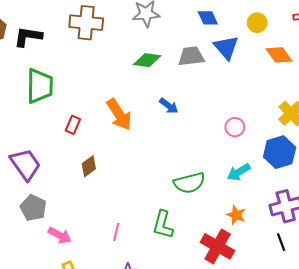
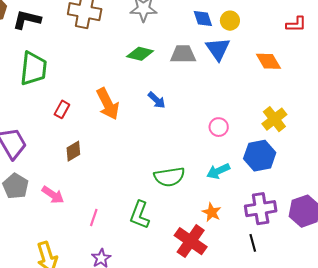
yellow circle: (257, 23) -> (230, 21), moved
pink arrow: (60, 235) -> (53, 195), moved

